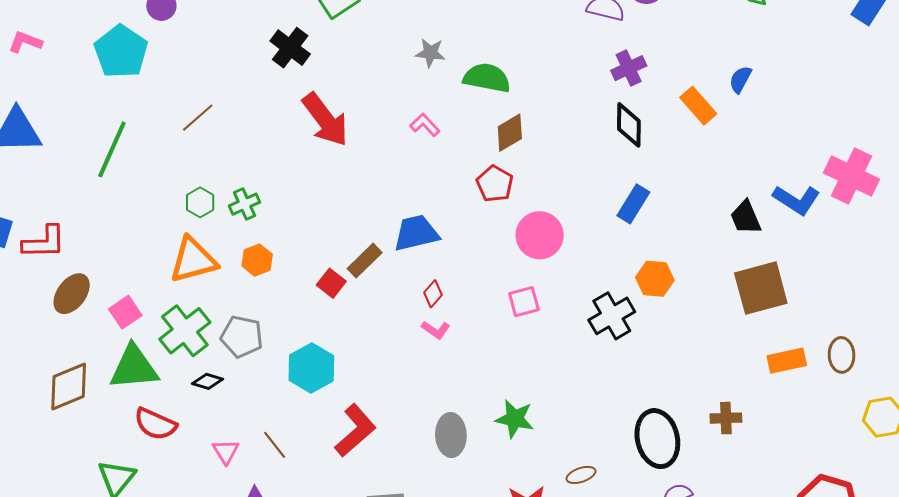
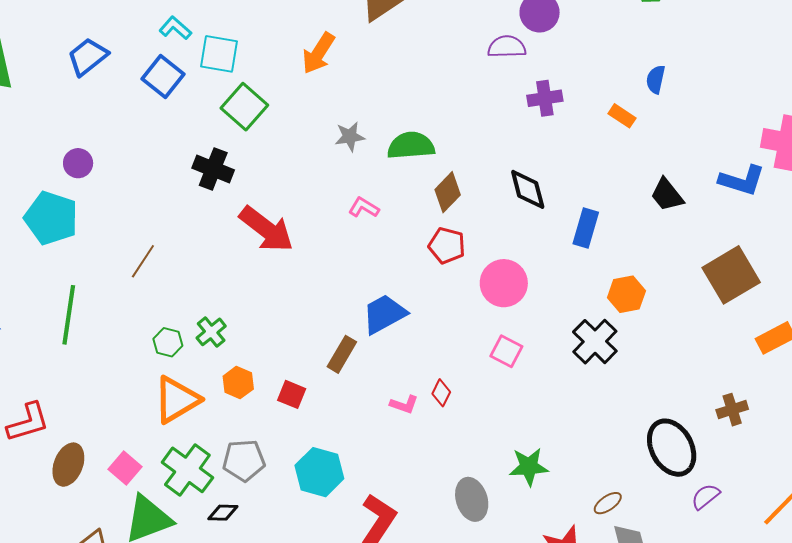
purple cross: (629, 68) -> (545, 98), turned 32
orange rectangle: (698, 106) -> (622, 116), size x0.7
black diamond: (629, 125) -> (528, 189), moved
black trapezoid: (746, 217) -> (667, 195), moved
red square: (331, 283) -> (292, 394), moved
red diamond: (433, 294) -> (441, 393), moved
pink square: (524, 302) -> (506, 351), turned -32
pink L-shape: (436, 330) -> (404, 404), moved

